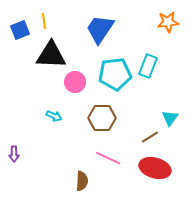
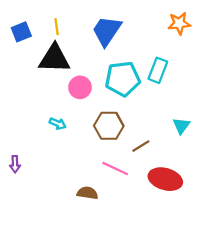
yellow line: (44, 21) -> (57, 27), moved
brown line: (150, 137) -> (141, 146), moved
brown semicircle: (82, 181) -> (87, 193), turned -84

